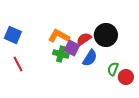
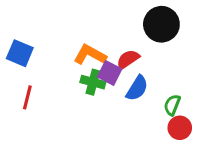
black circle: (106, 35) -> (161, 24), moved
red line: (18, 64) -> (27, 97), turned 42
red circle: (126, 77) -> (180, 128), moved

